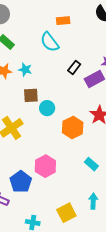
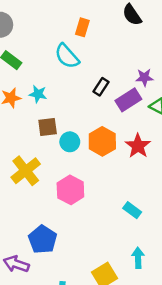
orange rectangle: (63, 21) -> (82, 27), turned -64
orange hexagon: (73, 128) -> (102, 141), moved
pink hexagon: (45, 166) -> (70, 190), moved

